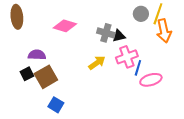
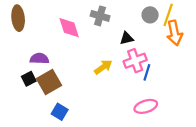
pink diamond: (65, 26) -> (69, 28), turned 55
gray cross: (106, 33) -> (100, 16), moved
pink ellipse: (151, 80) -> (146, 106), moved

